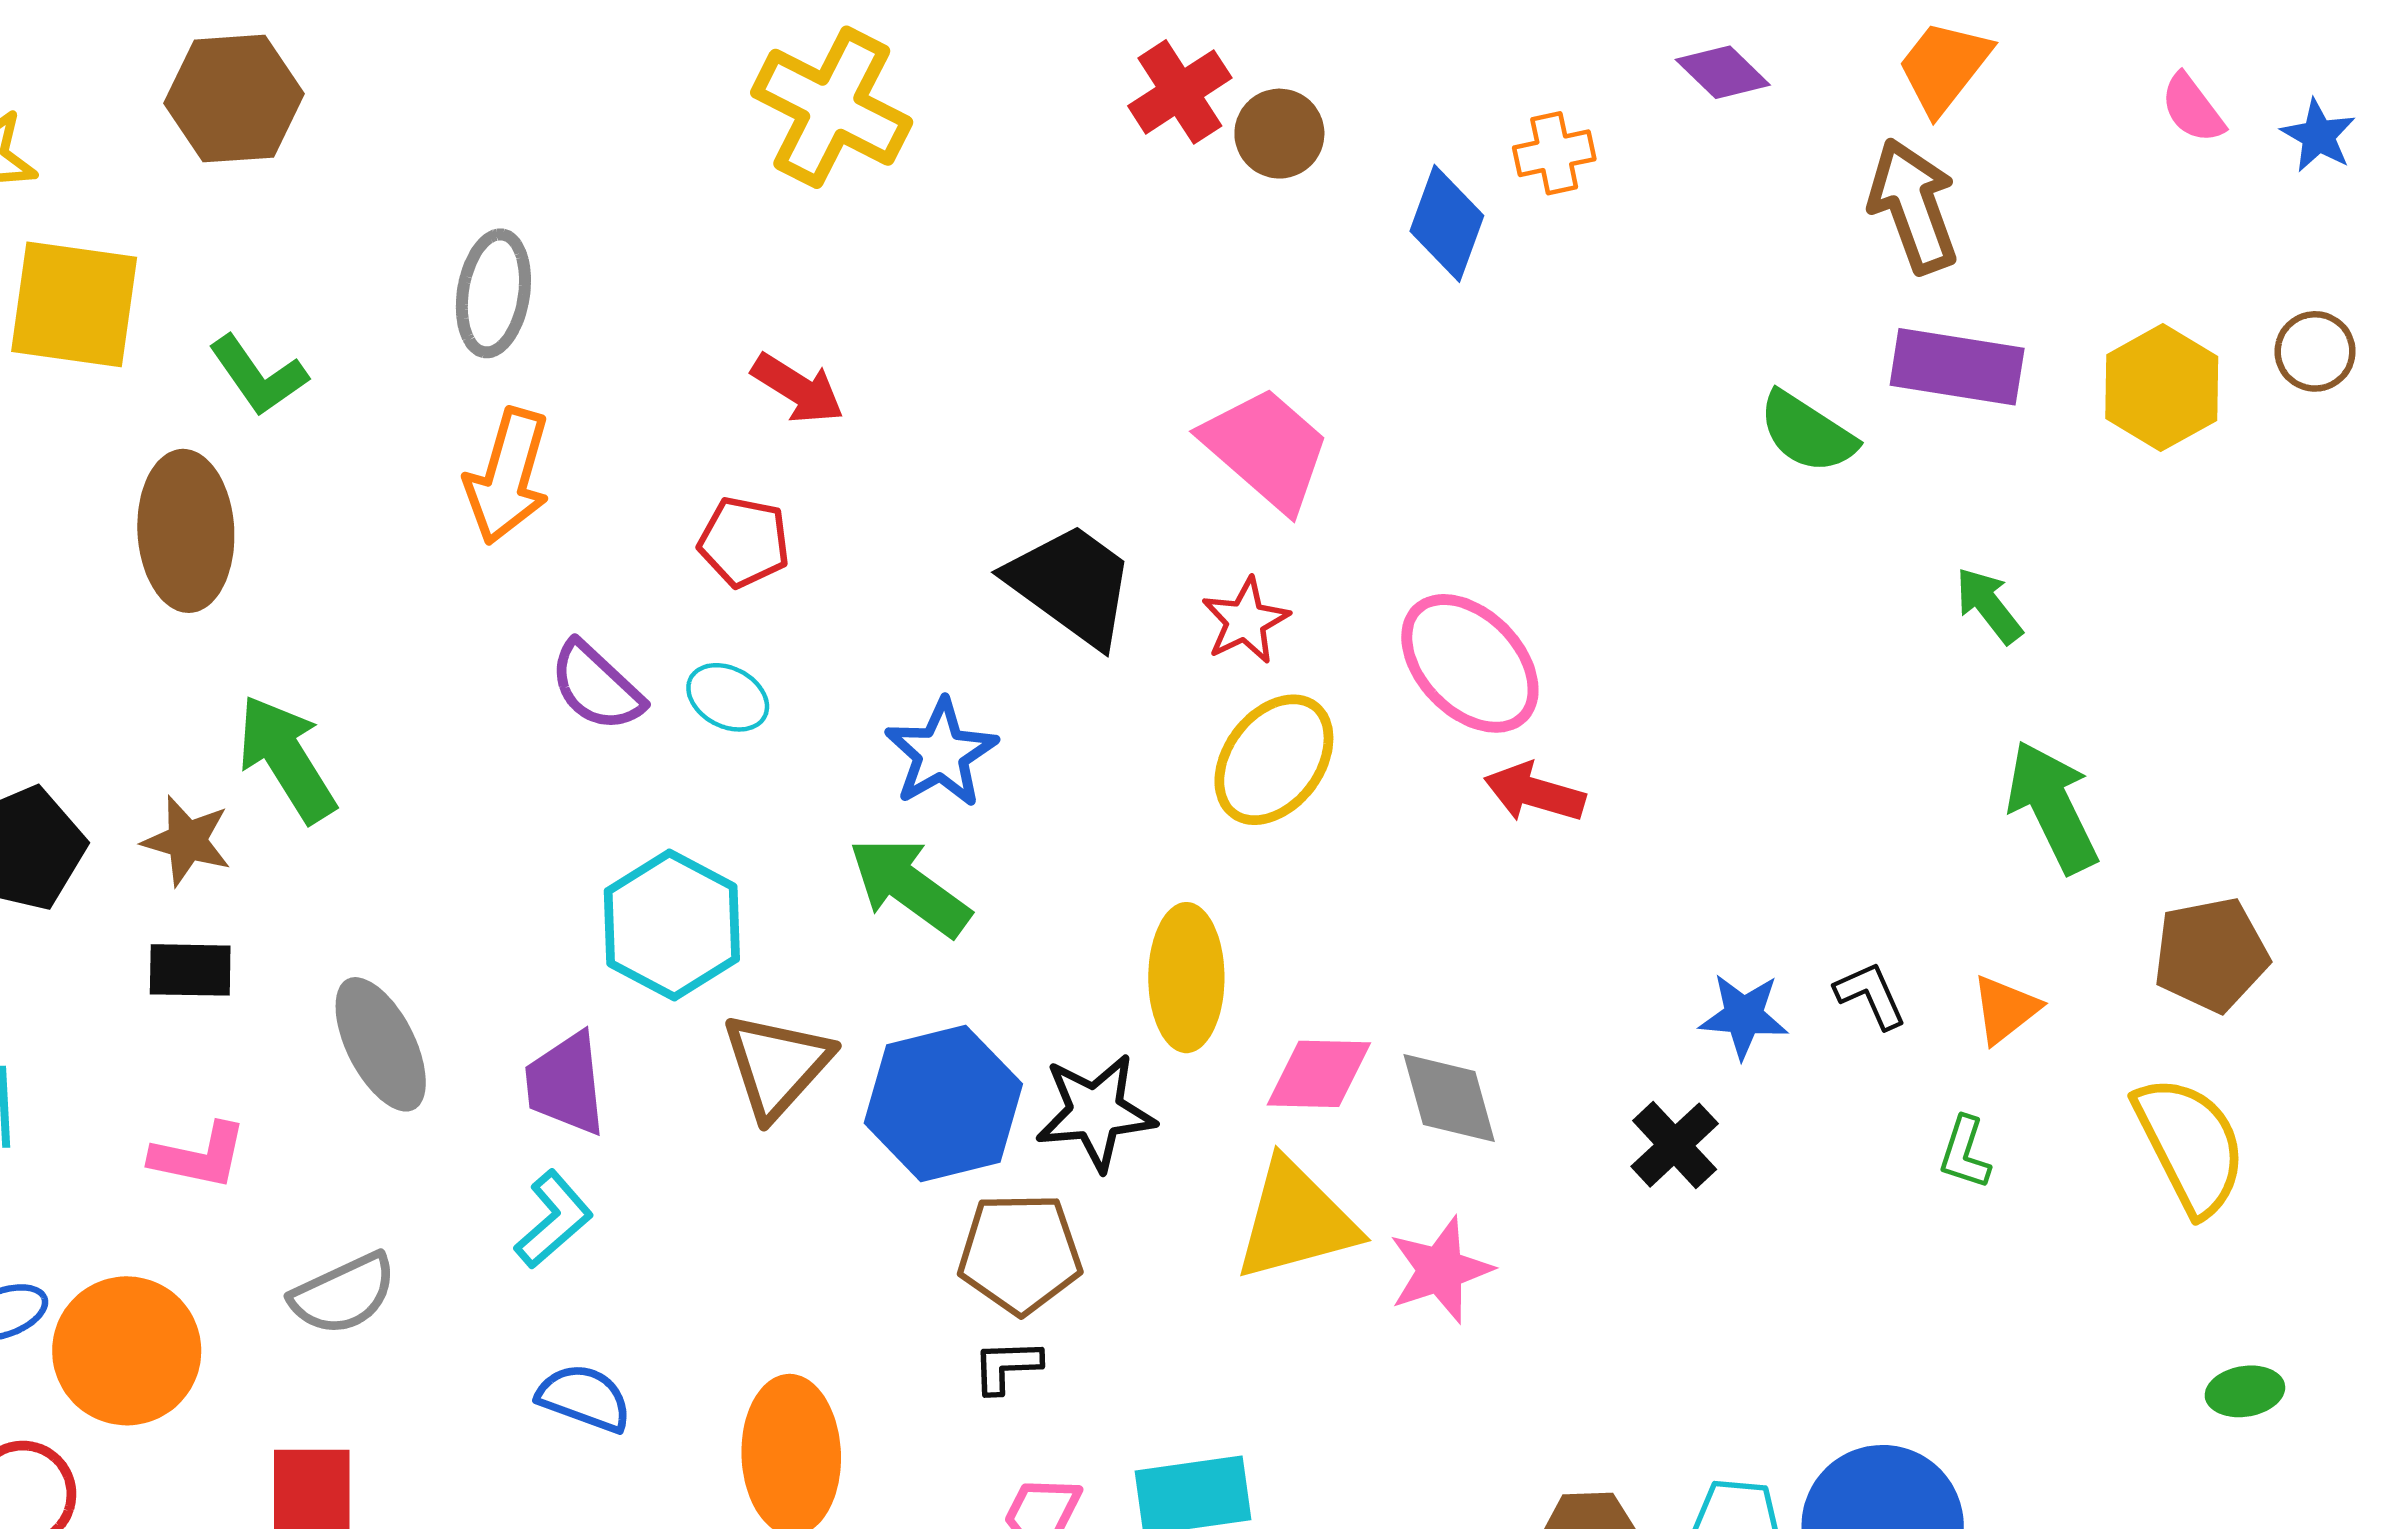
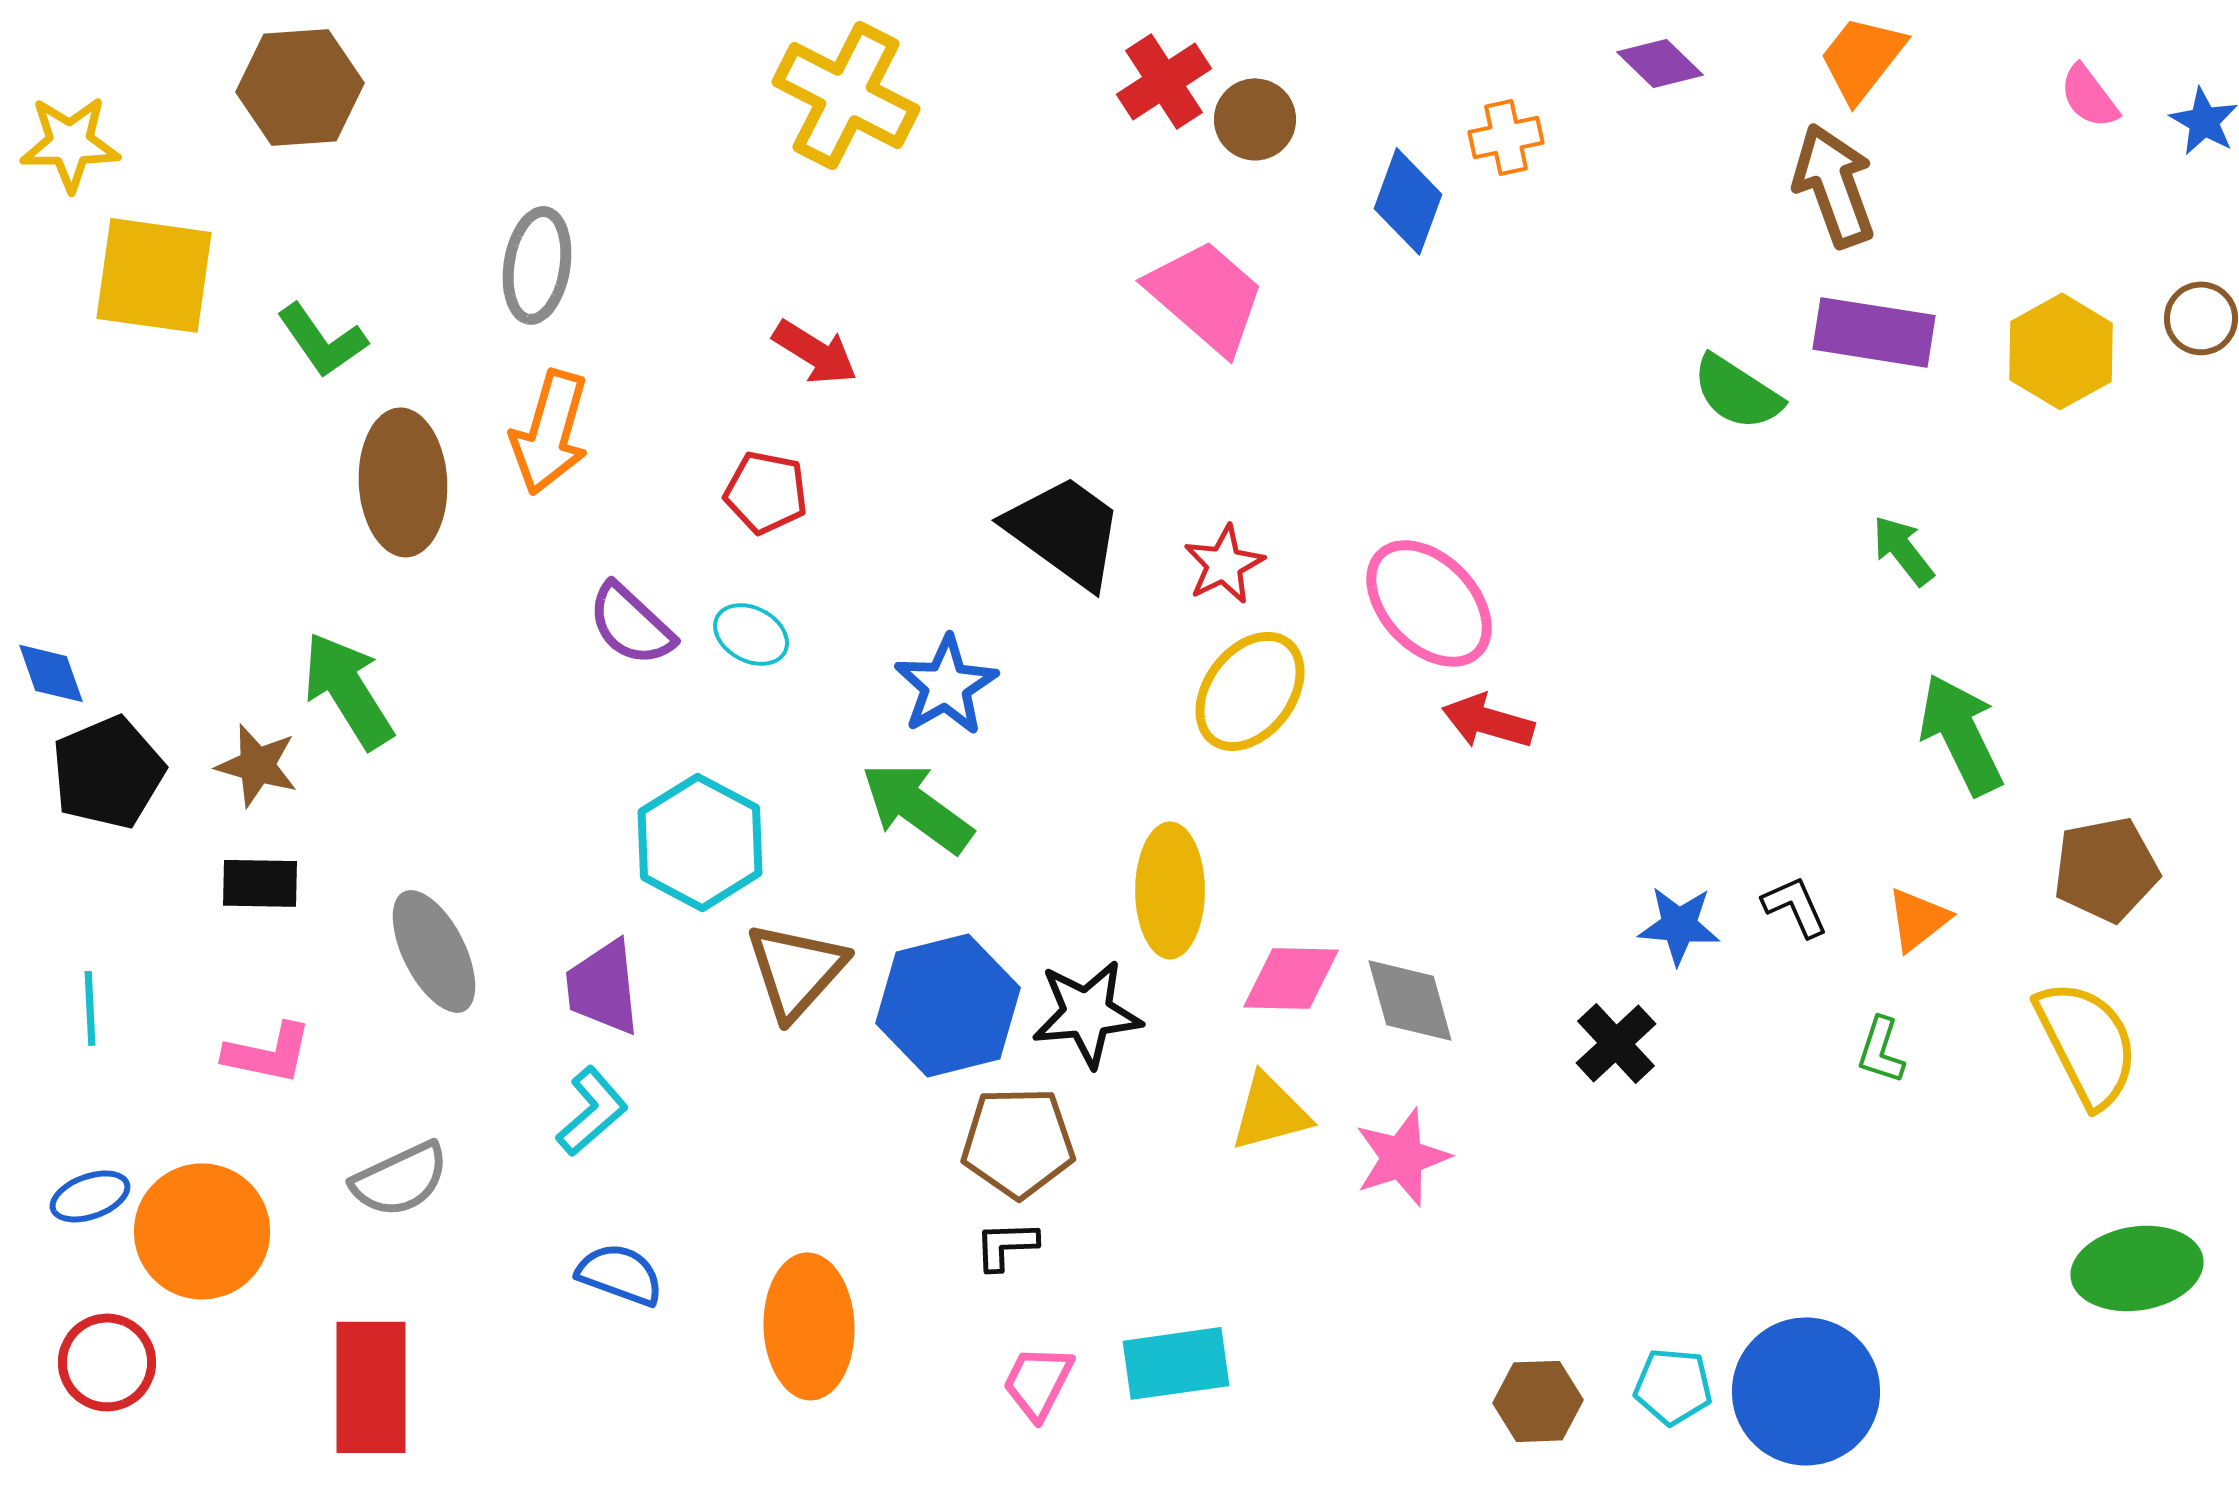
pink trapezoid: (1266, 449) -> (1206, 296), moved
brown ellipse: (186, 531) -> (403, 482), moved
yellow triangle: (1296, 1221) -> (1270, 1112), size x0.7
green ellipse: (2245, 1391) -> (2137, 1268), size x1.8

